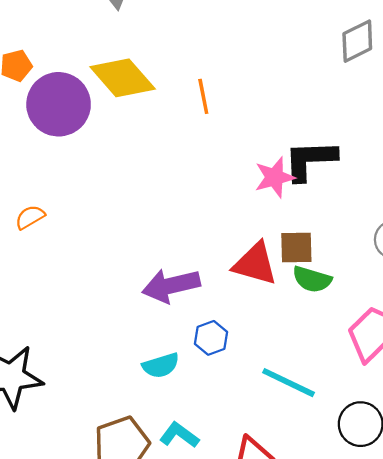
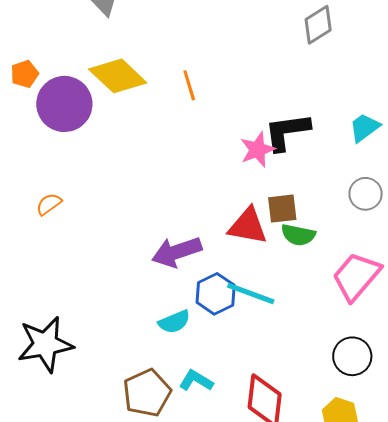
blue hexagon: (211, 338) -> (216, 294), size x1.4
cyan line: (288, 383) -> (251, 293), moved

